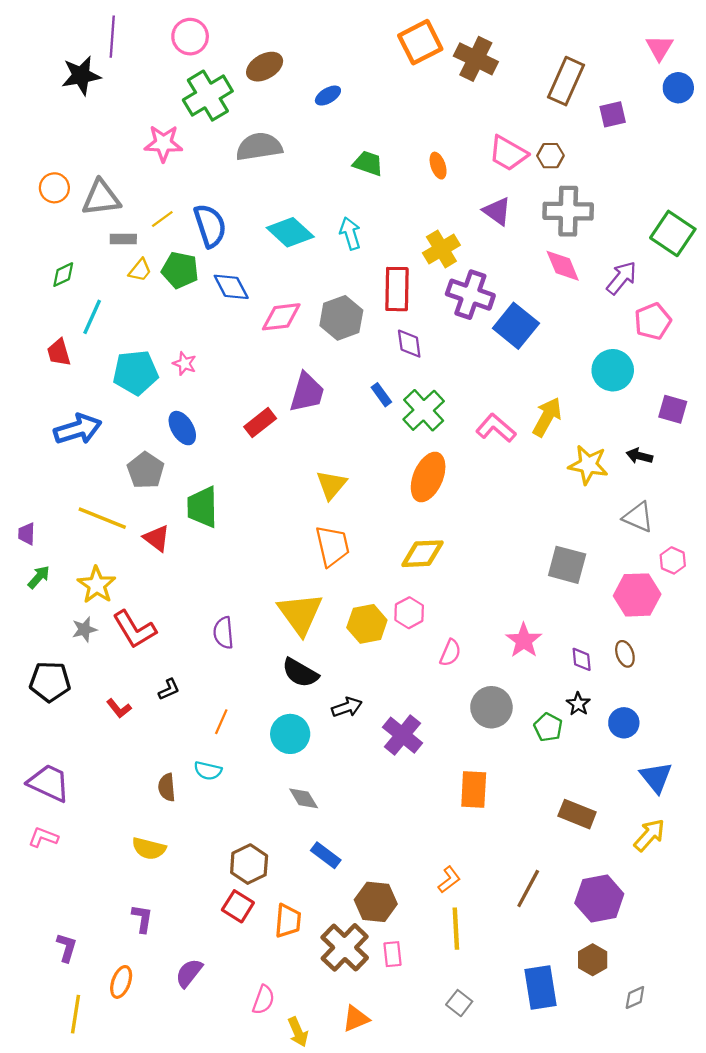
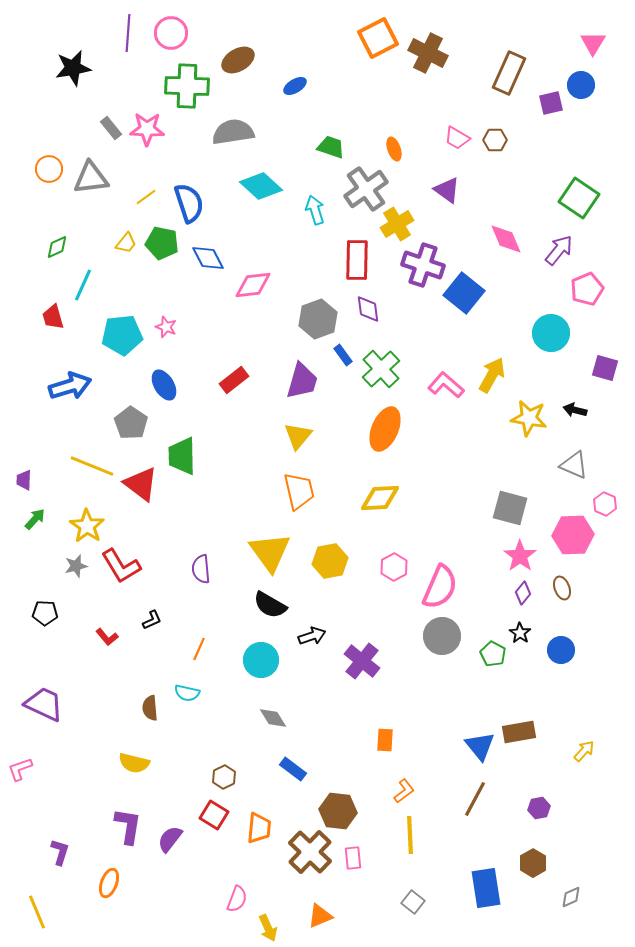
purple line: (112, 37) -> (128, 33), moved
blue circle: (678, 88) -> (581, 85), moved
green cross: (208, 96) -> (187, 86), turned 33
pink trapezoid: (508, 153) -> (457, 138), size x0.7
gray cross: (568, 211) -> (366, 189), moved, turned -36
cyan diamond: (290, 232) -> (261, 186), moved
green square: (673, 233) -> (579, 198), moved
gray rectangle: (123, 239) -> (111, 128), moved, turned 50
gray hexagon: (341, 318) -> (318, 319), moved
purple trapezoid: (307, 392) -> (302, 381), moved
red triangle: (157, 538) -> (141, 484), size x1.4
pink hexagon: (409, 613) -> (394, 567), moved
pink star: (524, 641) -> (520, 556), moved
pink semicircle: (450, 653) -> (440, 587), moved, size x1.8
purple diamond: (582, 659) -> (523, 593), turned 45
black pentagon: (50, 682) -> (45, 613), size x0.7
blue triangle: (656, 777) -> (480, 746), moved
orange rectangle: (474, 790) -> (385, 740), moved, size x0.7
brown rectangle: (577, 814) -> (519, 732), turned -32
yellow arrow: (649, 835) -> (584, 751), size x0.7
pink L-shape: (43, 837) -> (20, 769), moved, turned -40
brown hexagon: (249, 864) -> (224, 777), size x0.7
purple hexagon: (599, 899) -> (539, 808), size x0.5
purple L-shape: (142, 919) -> (128, 826), size x1.4
purple semicircle: (189, 973) -> (170, 839), moved
yellow line: (76, 1014) -> (37, 912), moved, turned -32

